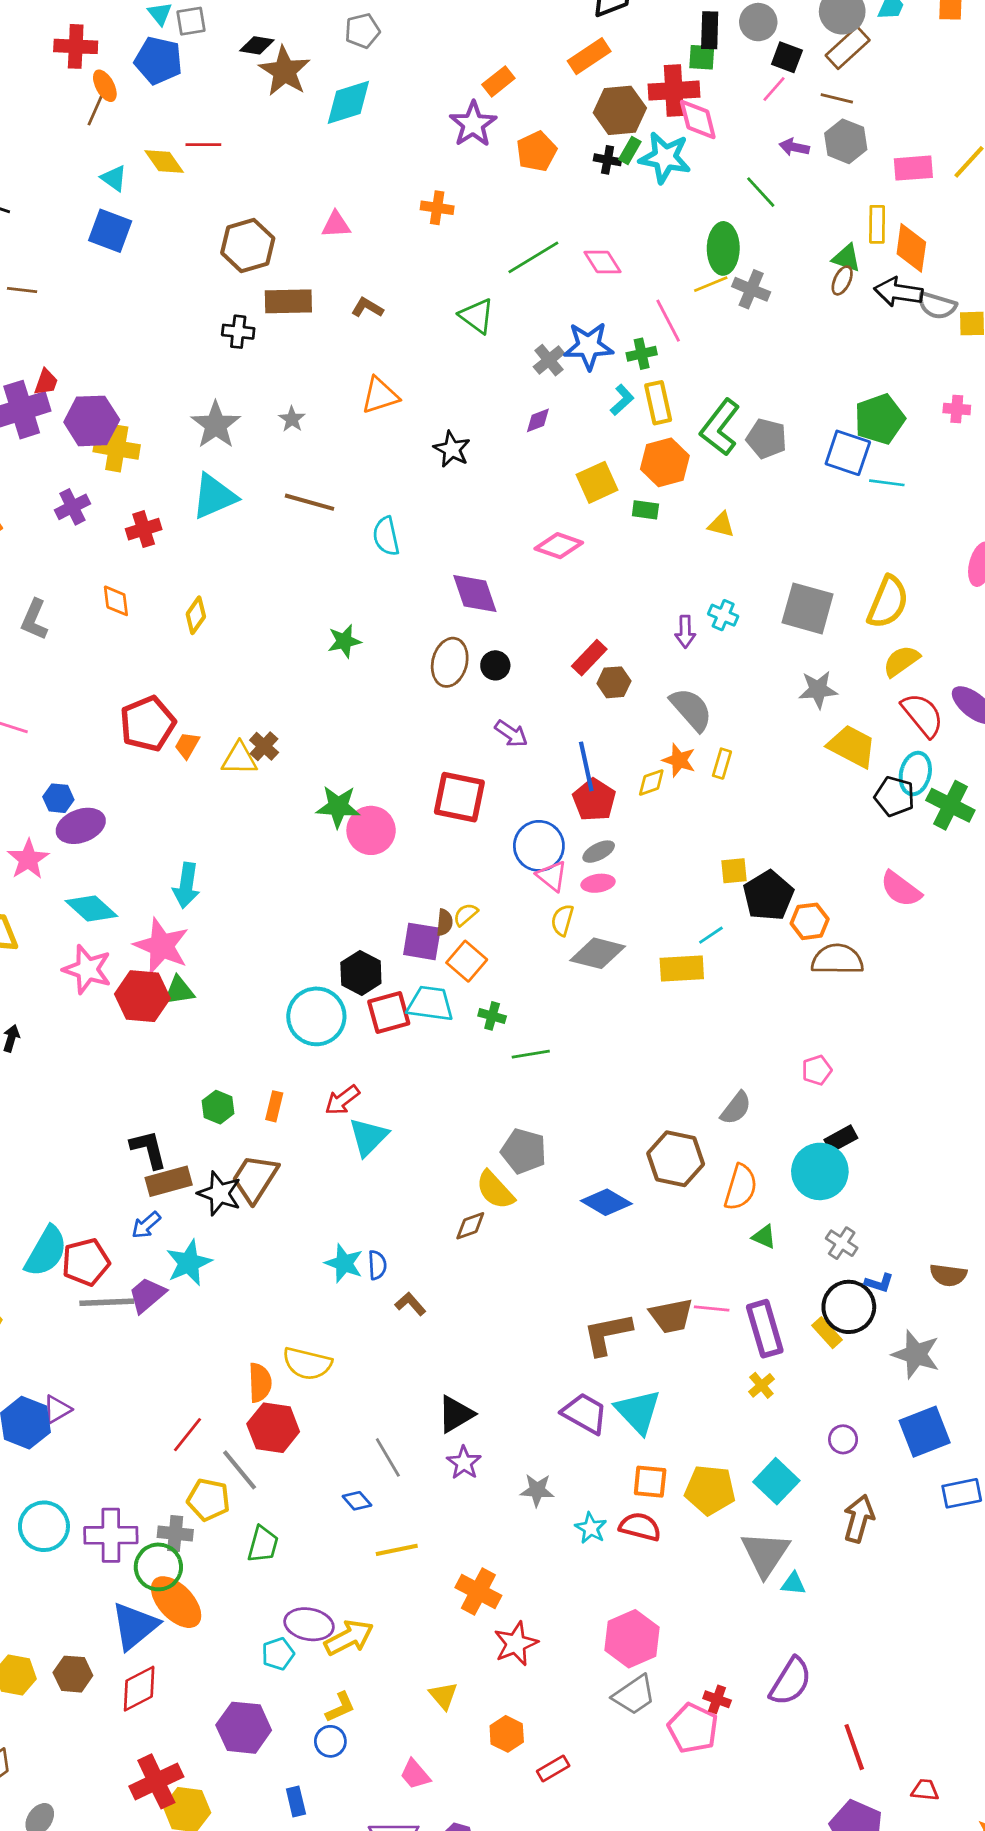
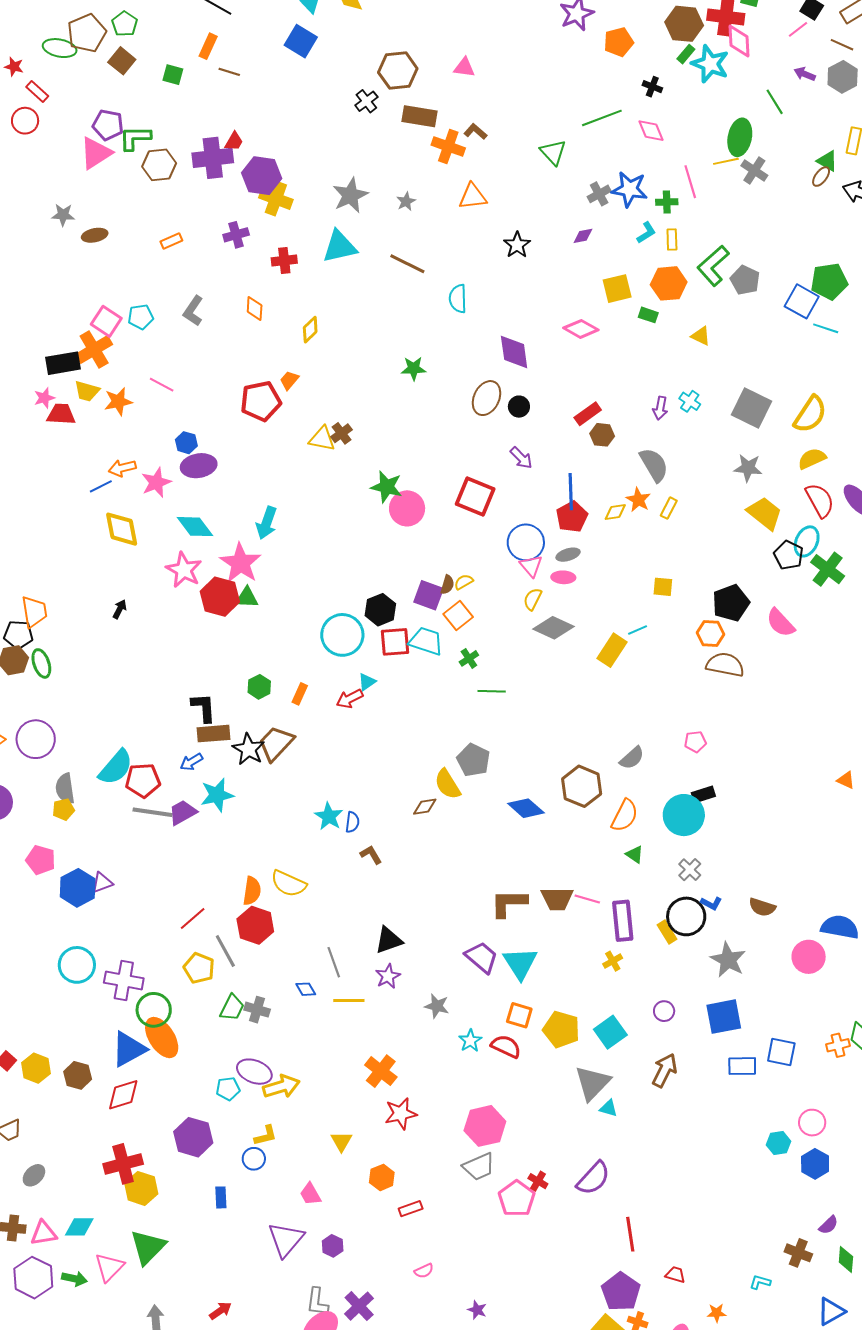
black cross: (608, 160) -> (652, 87), moved
orange cross: (437, 208) -> (448, 146), moved, size x1.4
black cross: (238, 332) -> (366, 101), moved, turned 35
yellow rectangle: (658, 403) -> (672, 240), size x0.7
orange trapezoid: (187, 745) -> (289, 380), moved
black pentagon: (768, 896) -> (731, 603), moved
yellow rectangle: (682, 969) -> (612, 650), turned -64
green cross: (492, 1016) -> (469, 658), turned 30
cyan triangle: (368, 1137) -> (367, 682), moved, size x0.6
gray cross: (175, 1533) -> (257, 1010), moved
yellow line: (397, 1550) -> (349, 1000), moved

